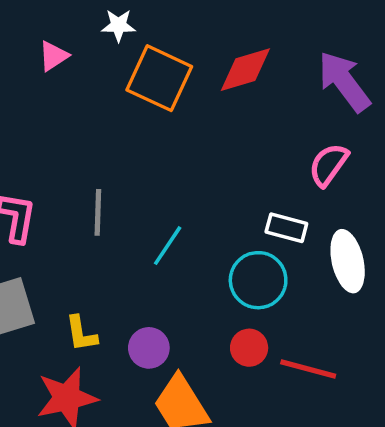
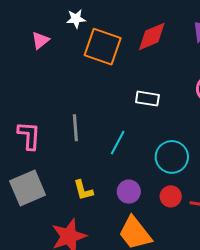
white rectangle: (286, 228) -> (147, 99), moved
yellow L-shape: (81, 334) -> (83, 190), moved
purple circle: (149, 348) -> (129, 192), moved

